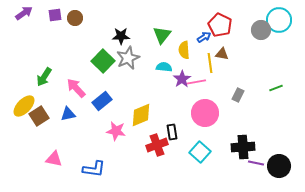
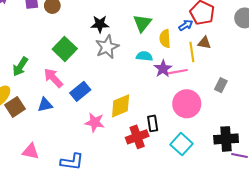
green square: (103, 61) -> (65, 49), moved

